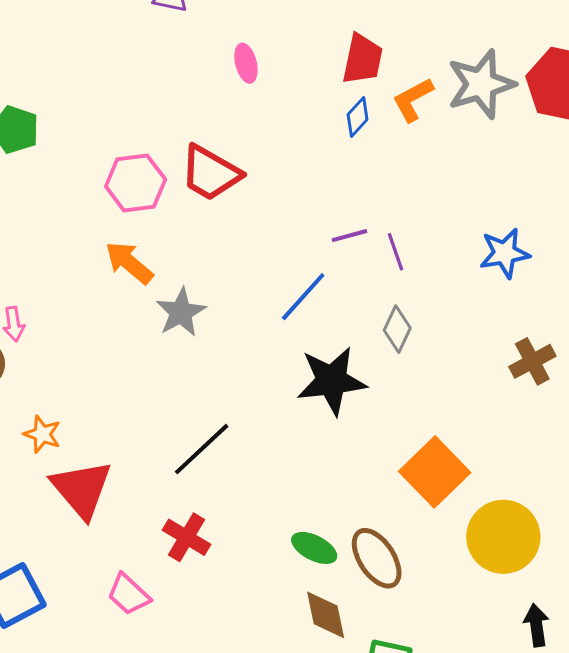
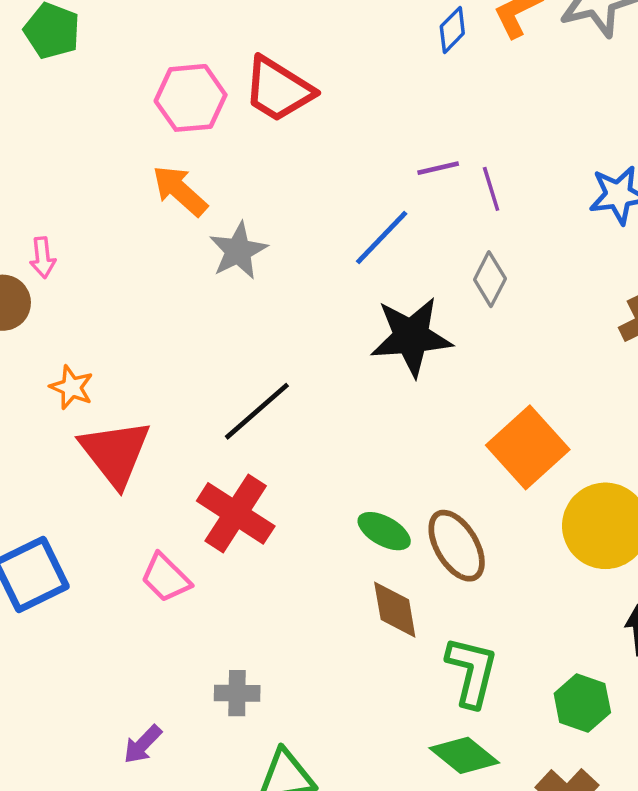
red cross: (187, 537) -> (236, 513), size x1.4

